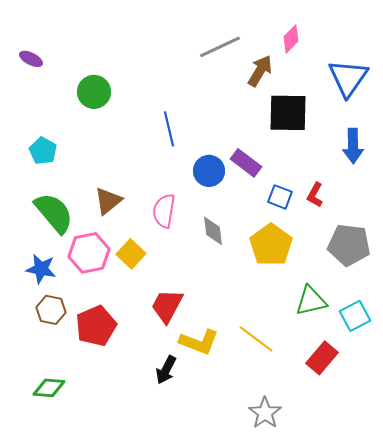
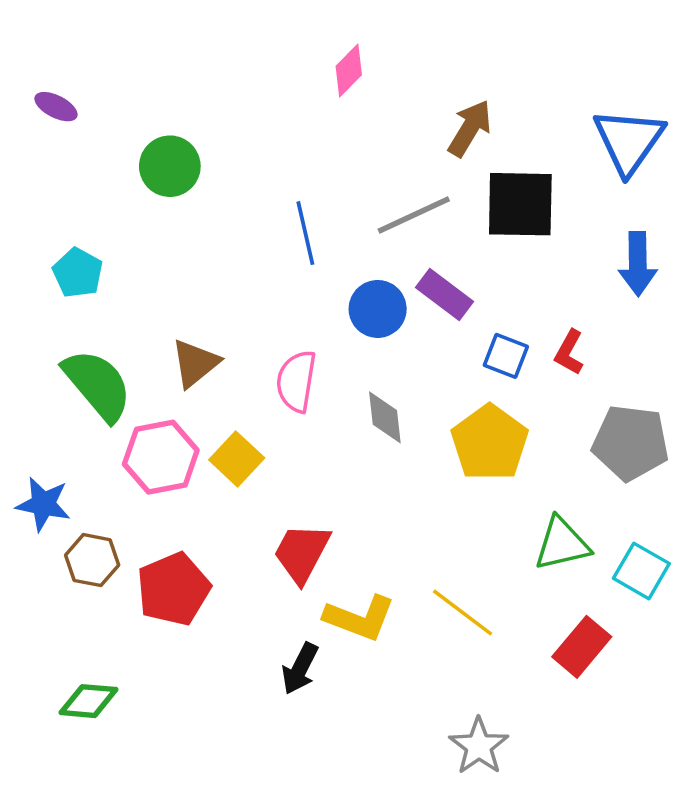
pink diamond: (291, 39) -> (349, 70), moved
gray line: (220, 47) -> (414, 215), moved
blue star: (41, 269) -> (43, 504), moved
cyan square: (355, 316) -> (641, 571), turned -32

